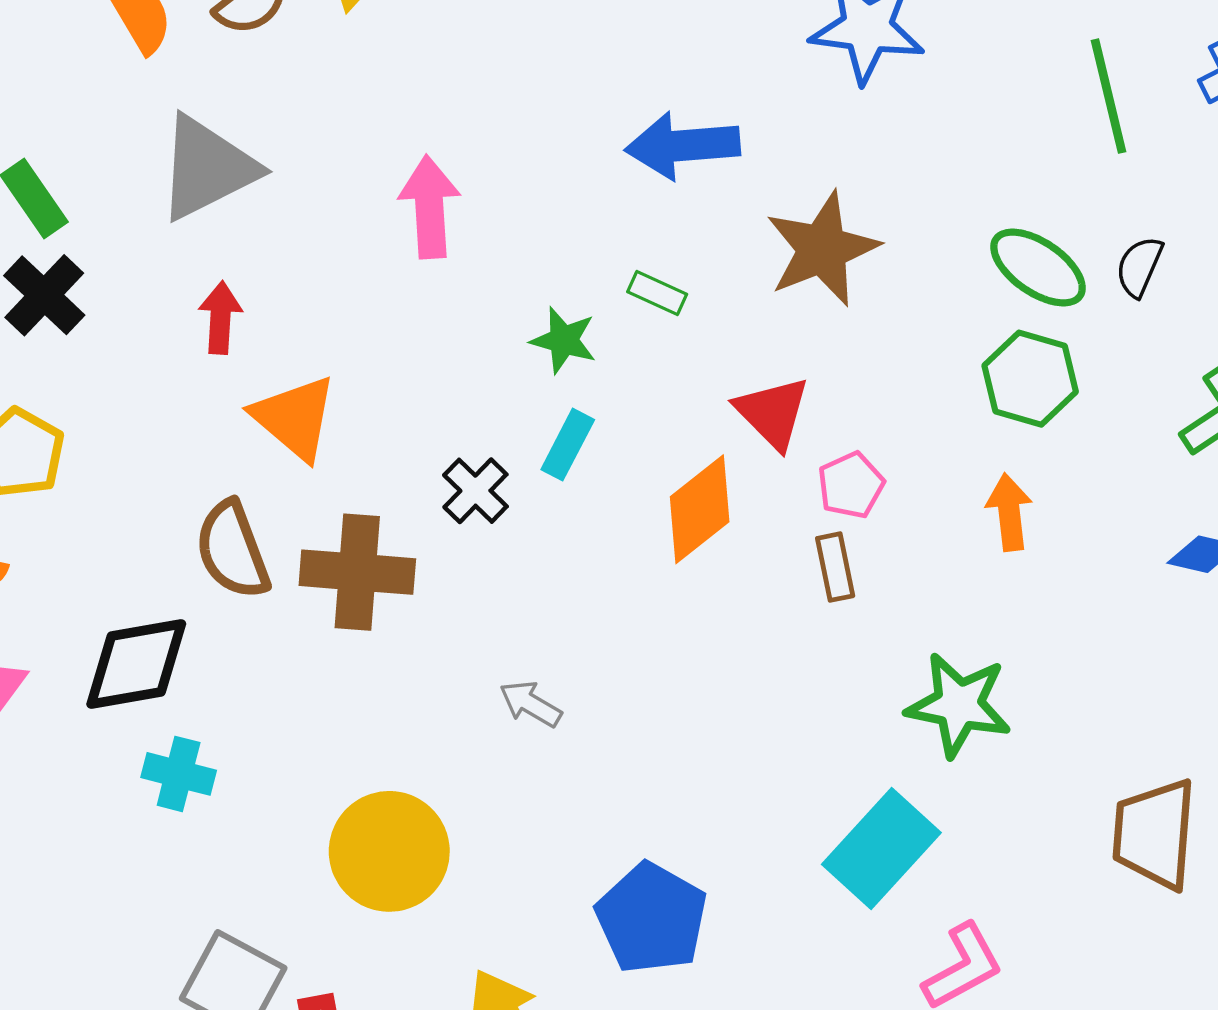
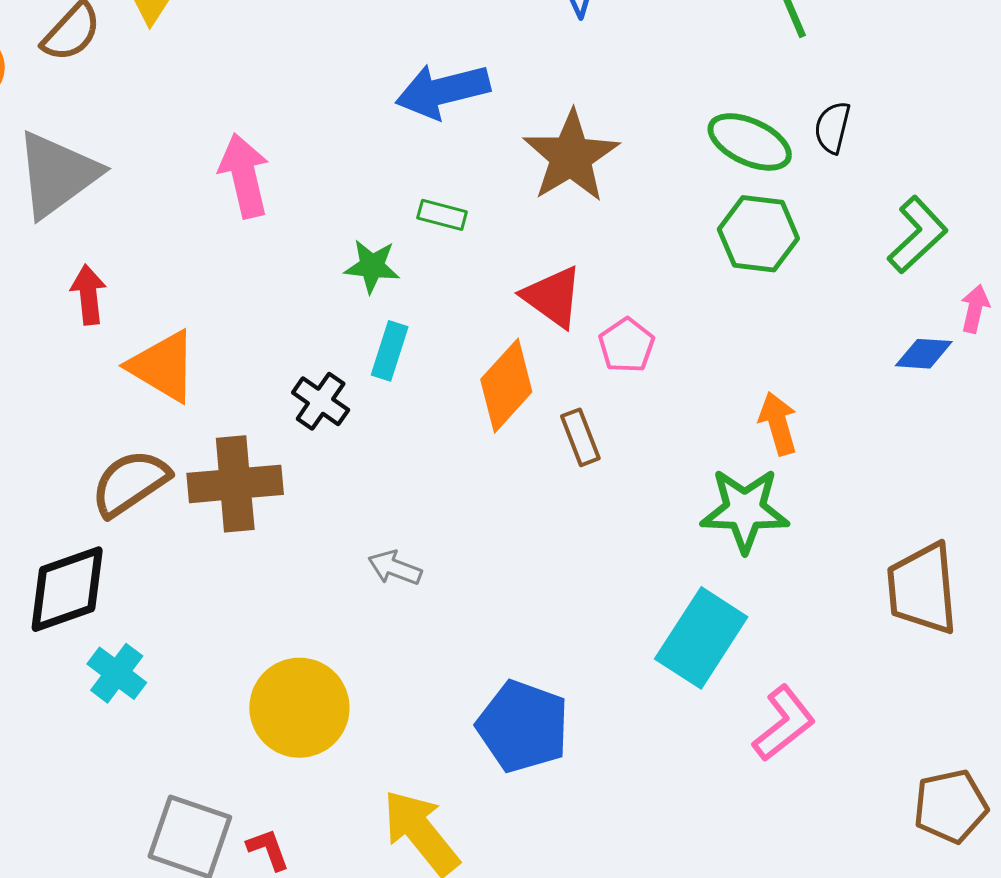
orange arrow: (1009, 512) -> (778, 423), moved
brown semicircle: (232, 550) -> (130, 483), turned 86
brown rectangle: (835, 567) -> (580, 437), moved
cyan cross: (179, 774) -> (117, 673), turned 32

